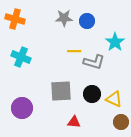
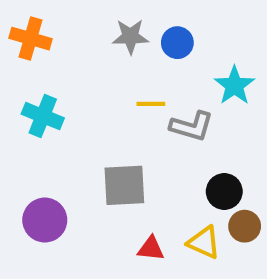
black circle: (92, 94) -> (224, 192), moved
yellow triangle: (114, 99) -> (204, 242), moved
brown circle: (121, 122) -> (245, 226), moved

